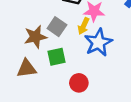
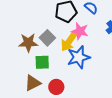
yellow arrow: (84, 26) -> (69, 41), size x1.5
brown triangle: (27, 68) -> (33, 83), moved, turned -30

